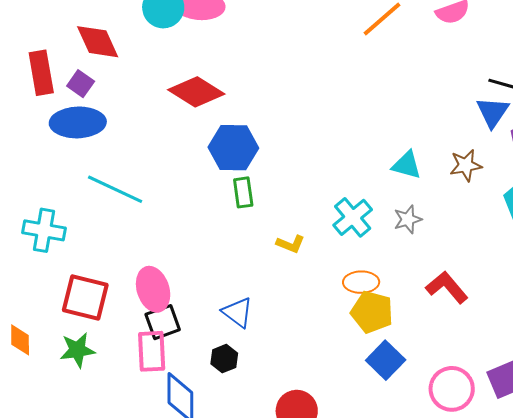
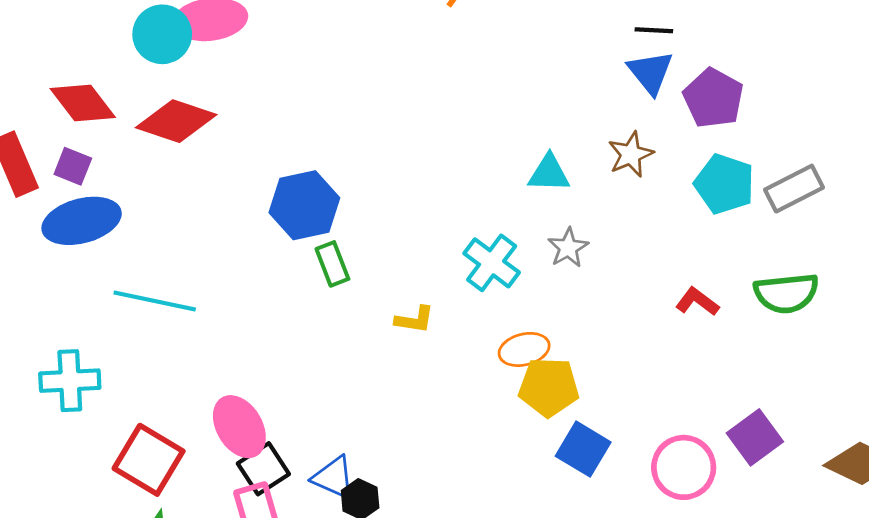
red diamond: (196, 92) -> (176, 121), moved
red L-shape: (447, 287) -> (697, 302), moved, size x0.7
red square: (85, 297) -> (149, 460), turned 30
blue triangle: (238, 312) -> (334, 478), moved

